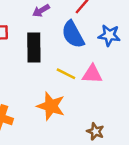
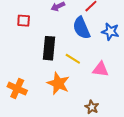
black rectangle: (34, 47) -> (49, 48), moved
pink triangle: (92, 74) -> (101, 69), moved

